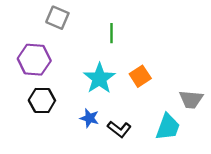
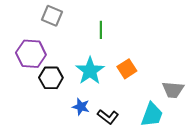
black hexagon: (42, 100) -> (51, 78), moved

